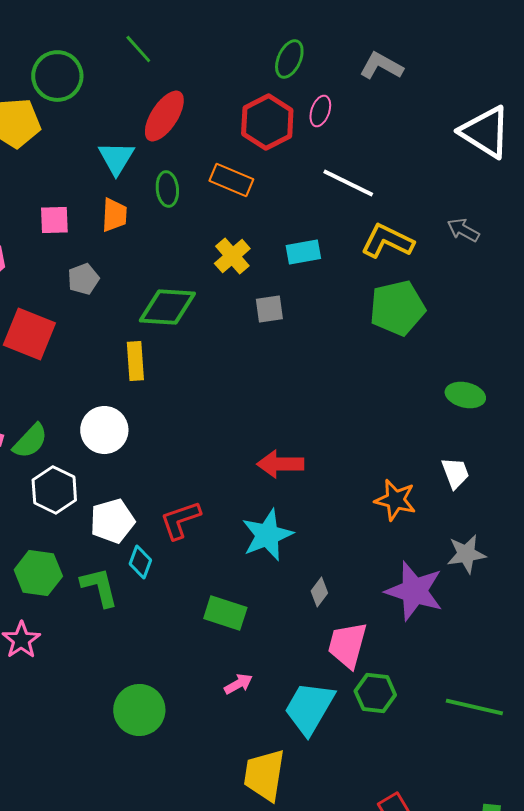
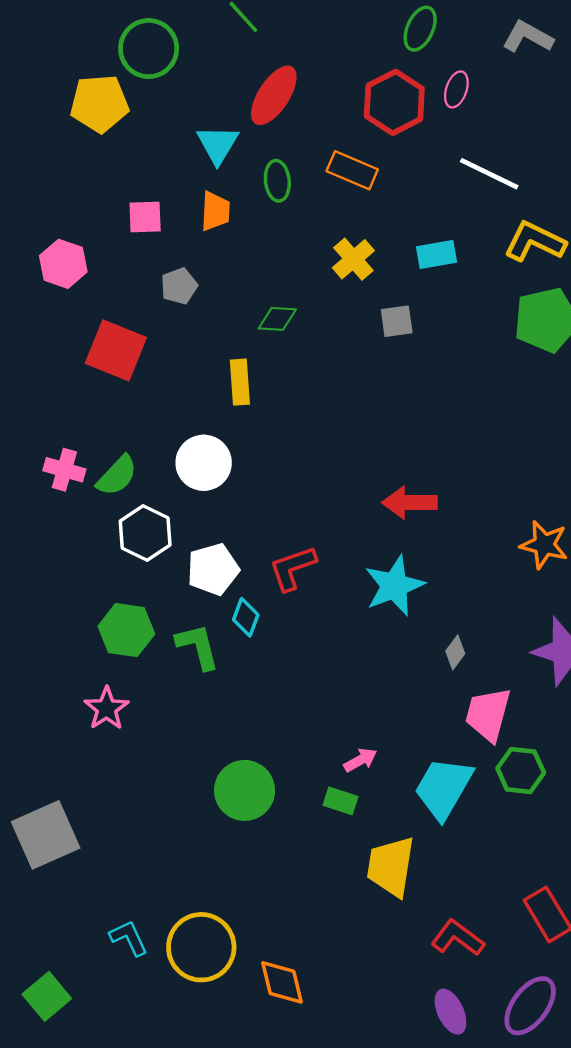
green diamond: (167, 307) -> (277, 319), size x0.6
green rectangle: (225, 613) -> (341, 801), moved, size x0.7

